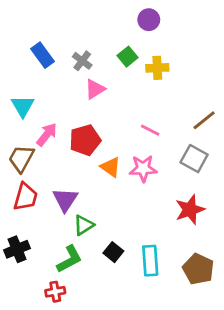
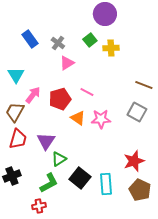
purple circle: (149, 20) -> (105, 14), size x1.5
brown line: (204, 120) -> (144, 85), turned 60
pink line: (150, 130) -> (87, 92), moved
red star: (190, 210) -> (134, 161), moved
black square: (113, 252) -> (80, 178), size x1.5

